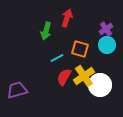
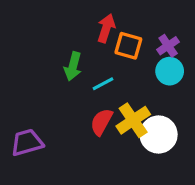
green arrow: (46, 31) -> (73, 66), moved
orange square: (80, 49) -> (128, 46), moved
cyan line: (57, 58) -> (103, 84), moved

